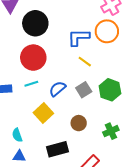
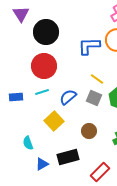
yellow line: (85, 62) -> (97, 79), moved
gray square: (84, 90) -> (94, 98), turned -35
blue triangle: (19, 156) -> (42, 164), moved, turned -32

